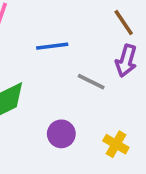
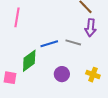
blue line: (52, 46) -> (49, 44), moved

